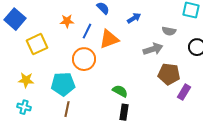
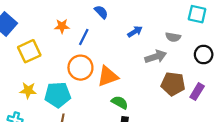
blue arrow: (134, 18) -> (135, 32), moved
orange triangle: (109, 39) -> (108, 76), moved
yellow star: (26, 80) -> (28, 90), moved
purple rectangle: (184, 92) -> (197, 92), moved

